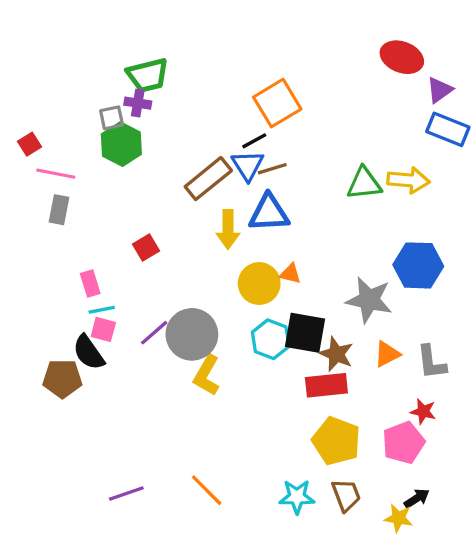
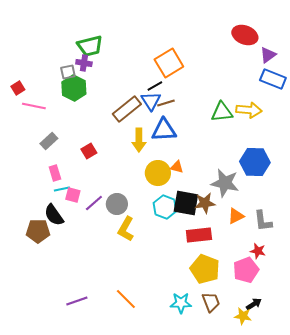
gray rectangle: (59, 210) -> (49, 141), moved, turned 36
pink square: (103, 329) -> (73, 195), moved
gray circle: (192, 334) -> (117, 204), size x0.7
brown star: (336, 354) -> (205, 203), moved, turned -30

